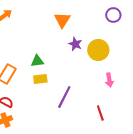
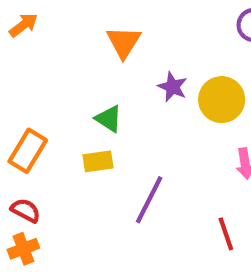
orange triangle: (62, 20) -> (124, 42), moved
green triangle: (37, 61) -> (109, 119), moved, turned 40

